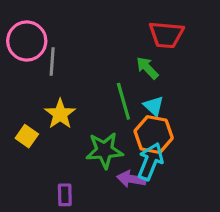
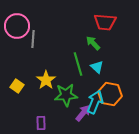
yellow star: (60, 114) -> (46, 80), moved
orange hexagon: (154, 135) -> (110, 94), moved
purple arrow: (131, 179) -> (83, 113), turned 120

